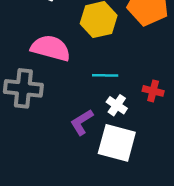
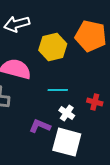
purple L-shape: (82, 122) -> (40, 126), turned 55

